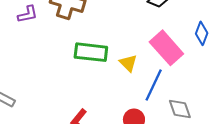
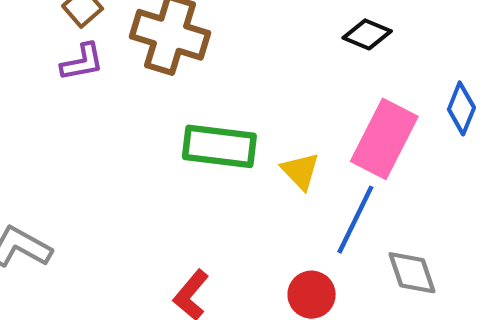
pink rectangle: (166, 48) -> (384, 139), turned 68

